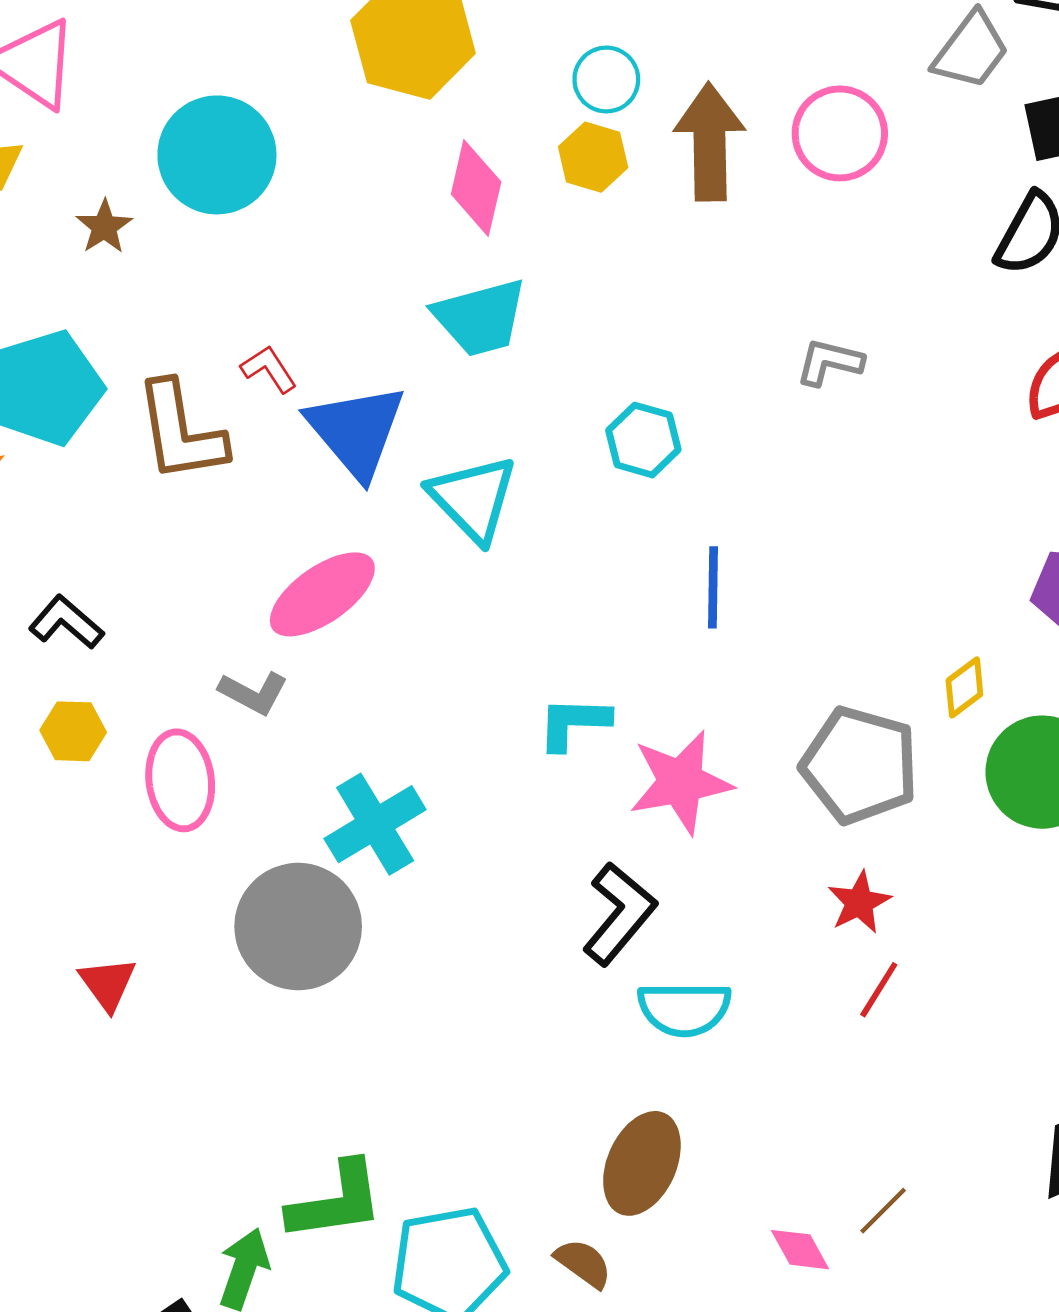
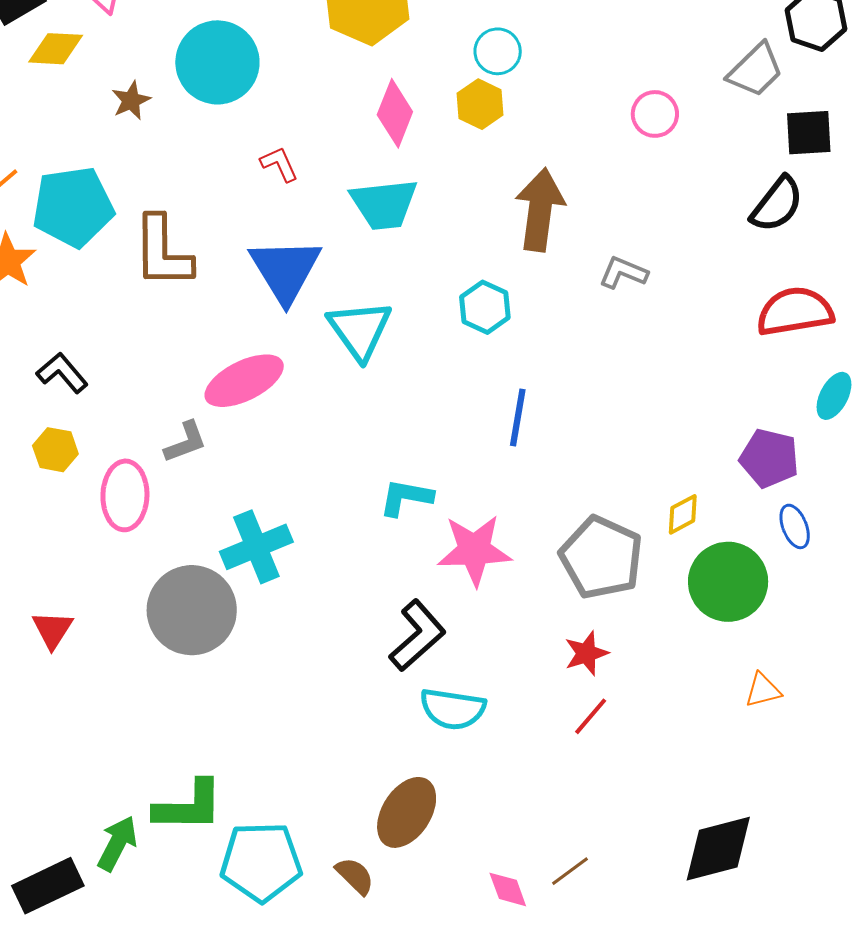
pink circle: (840, 133) -> (655, 114), size x0.7
brown arrow: (710, 142) -> (540, 210), moved
red L-shape: (269, 369) -> (279, 164), moved
gray L-shape: (253, 693) -> (185, 442), turned -57

